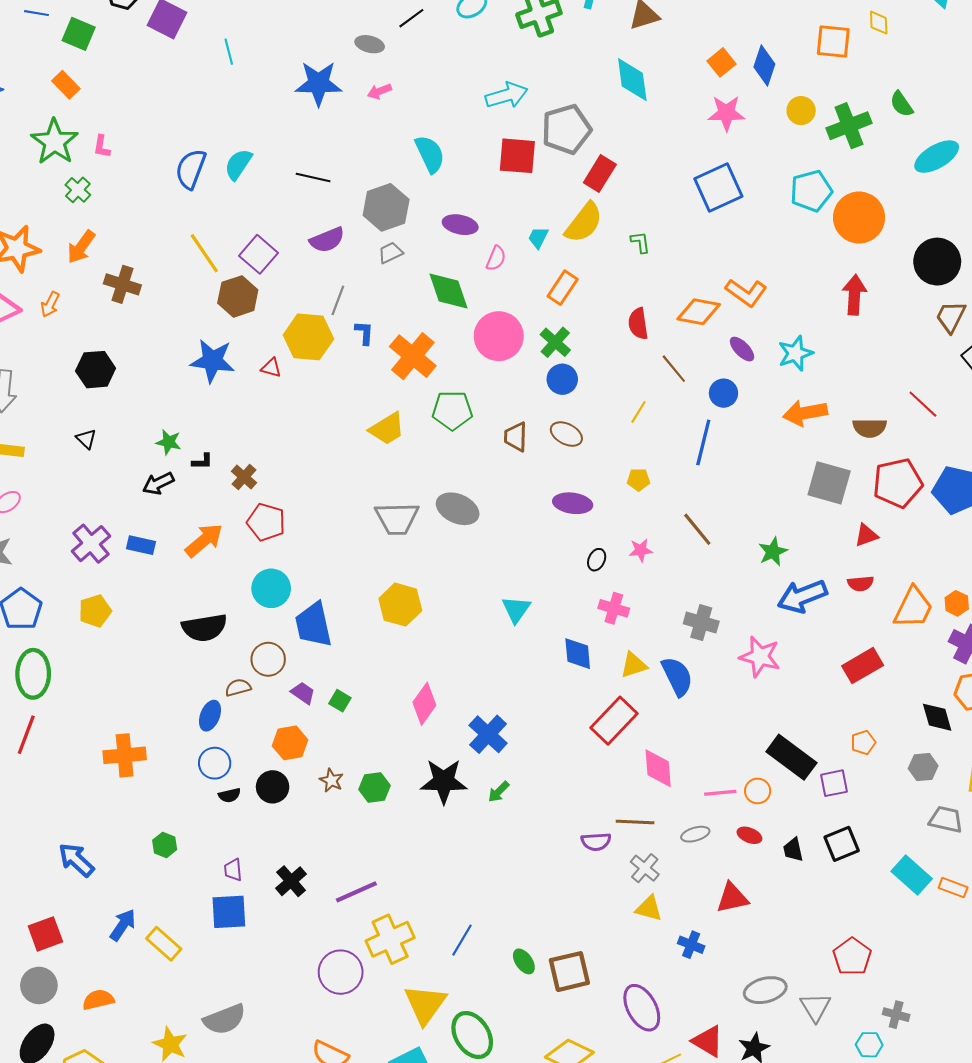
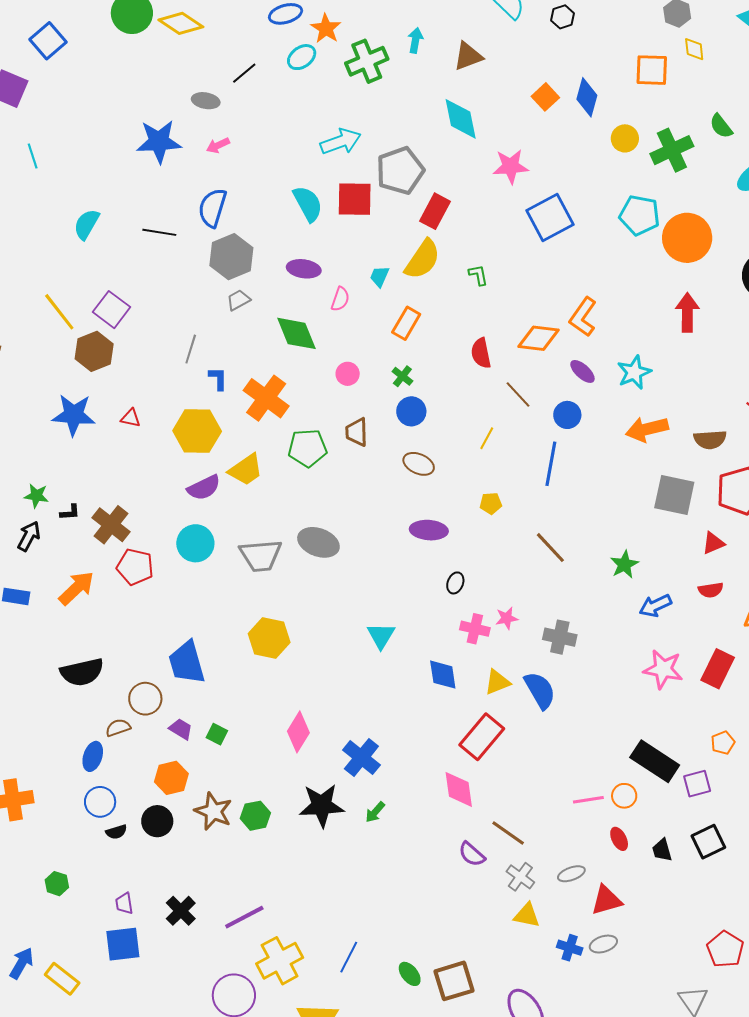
cyan line: (229, 52) -> (33, 156), moved
pink star: (726, 113) -> (511, 166), moved
cyan semicircle: (430, 154) -> (308, 204), moved
blue semicircle: (191, 169) -> (212, 208), moved
cyan pentagon: (811, 191) -> (640, 215), turned 30
purple semicircle: (327, 240) -> (204, 488), moved
orange L-shape: (746, 293) -> (583, 317), turned 93
pink circle: (499, 336) -> (348, 374), size x0.5
yellow hexagon: (308, 337) -> (197, 431), moved
green cross: (555, 342) -> (402, 376), size x0.7
brown trapezoid: (516, 437) -> (357, 432), moved
brown cross: (244, 477) -> (111, 525), size x1.5
black arrow: (158, 483) -> (29, 536), turned 148
pink star: (641, 550) -> (507, 618), moved
cyan circle: (271, 588) -> (195, 543), moved
blue arrow: (802, 596) -> (655, 606), size x0.7
pink star: (760, 657) -> (663, 669), moved
red rectangle: (863, 666) -> (718, 669), turned -30
pink diamond: (658, 768) -> (459, 789), moved
brown star: (331, 780) -> (213, 811), size x1.6
brown line: (635, 822) -> (508, 833), turned 36
gray ellipse: (695, 834) -> (571, 874), moved
red ellipse: (749, 835) -> (619, 839), turned 45
purple semicircle: (596, 842) -> (472, 854), turned 48
gray ellipse: (765, 990) -> (603, 944), moved, size x0.7

